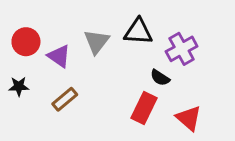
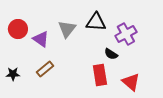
black star: (19, 86) -> (13, 74), moved
red rectangle: (144, 108) -> (100, 75), turned -35

